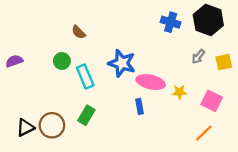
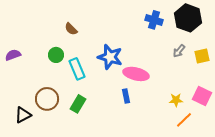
yellow star: (179, 92) -> (176, 100), moved
pink square: (212, 101) -> (202, 96), moved
brown circle: (52, 125) -> (47, 99), moved

